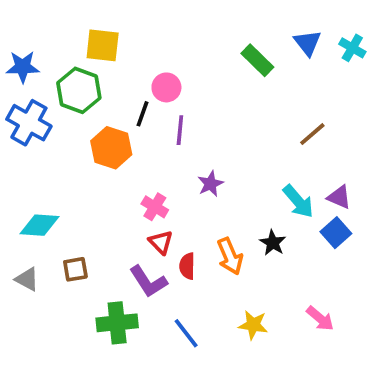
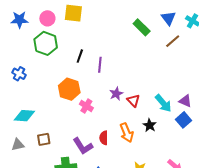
yellow square: (103, 45) -> (73, 13), moved
blue star: (23, 67) -> (19, 20), moved
pink circle: (166, 87) -> (47, 18), moved
blue cross: (29, 123) -> (19, 74), moved, size x0.6
brown line: (312, 134) -> (173, 41), moved
orange hexagon: (111, 148) -> (69, 89), moved
red triangle: (161, 242) -> (133, 100), moved
gray triangle: (27, 279) -> (18, 145), turned -40

